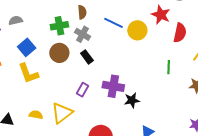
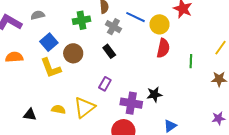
red semicircle: (180, 33) -> (163, 48), moved
gray cross: (82, 34) -> (113, 27), moved
brown circle: (59, 53) -> (73, 53), moved
purple cross: (113, 86) -> (131, 103), moved

